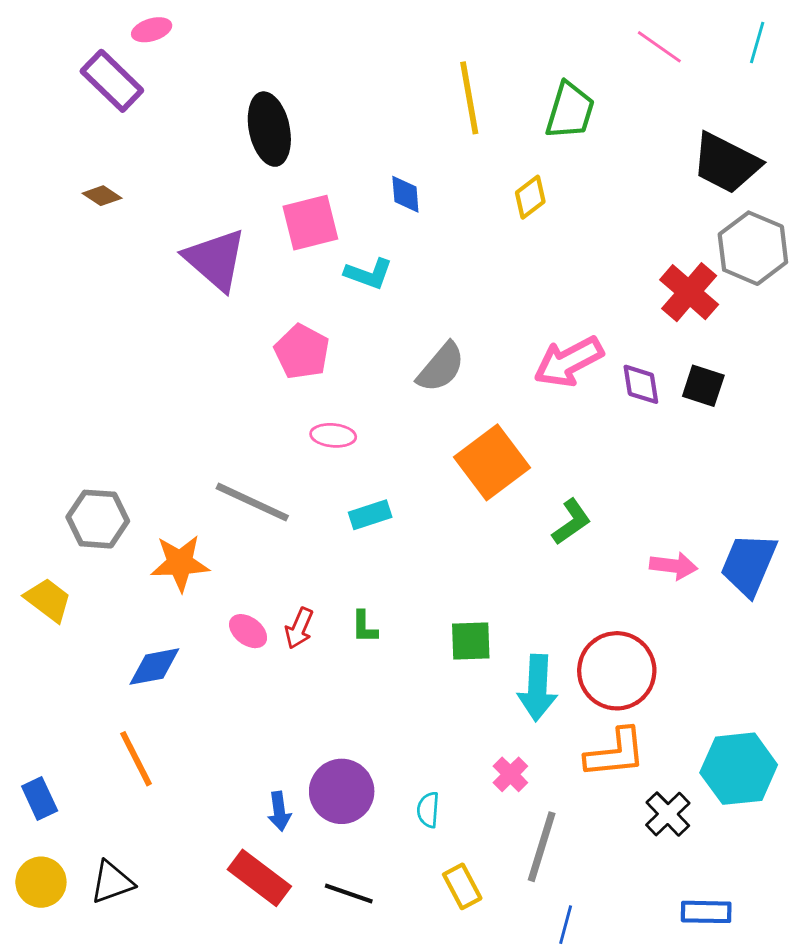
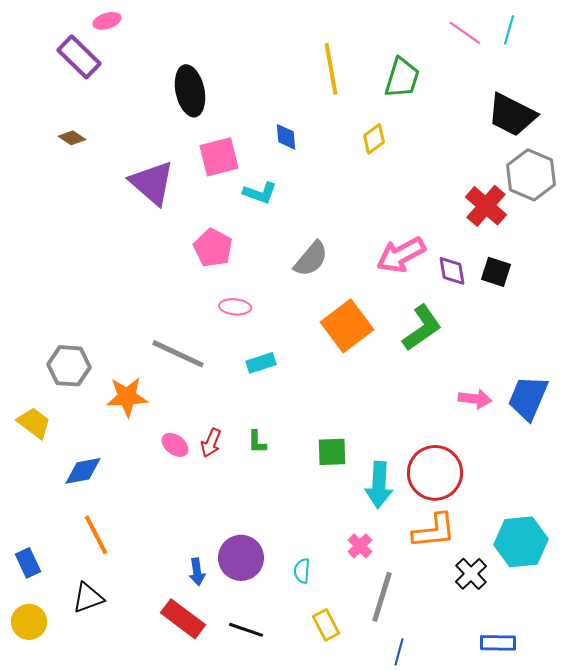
cyan line: (757, 43) -> (509, 30), moved
green L-shape: (571, 522) -> (422, 328), moved, size x1.4
blue diamond: (154, 667) -> (83, 471), moved
black triangle: (112, 882) -> (88, 598), moved

